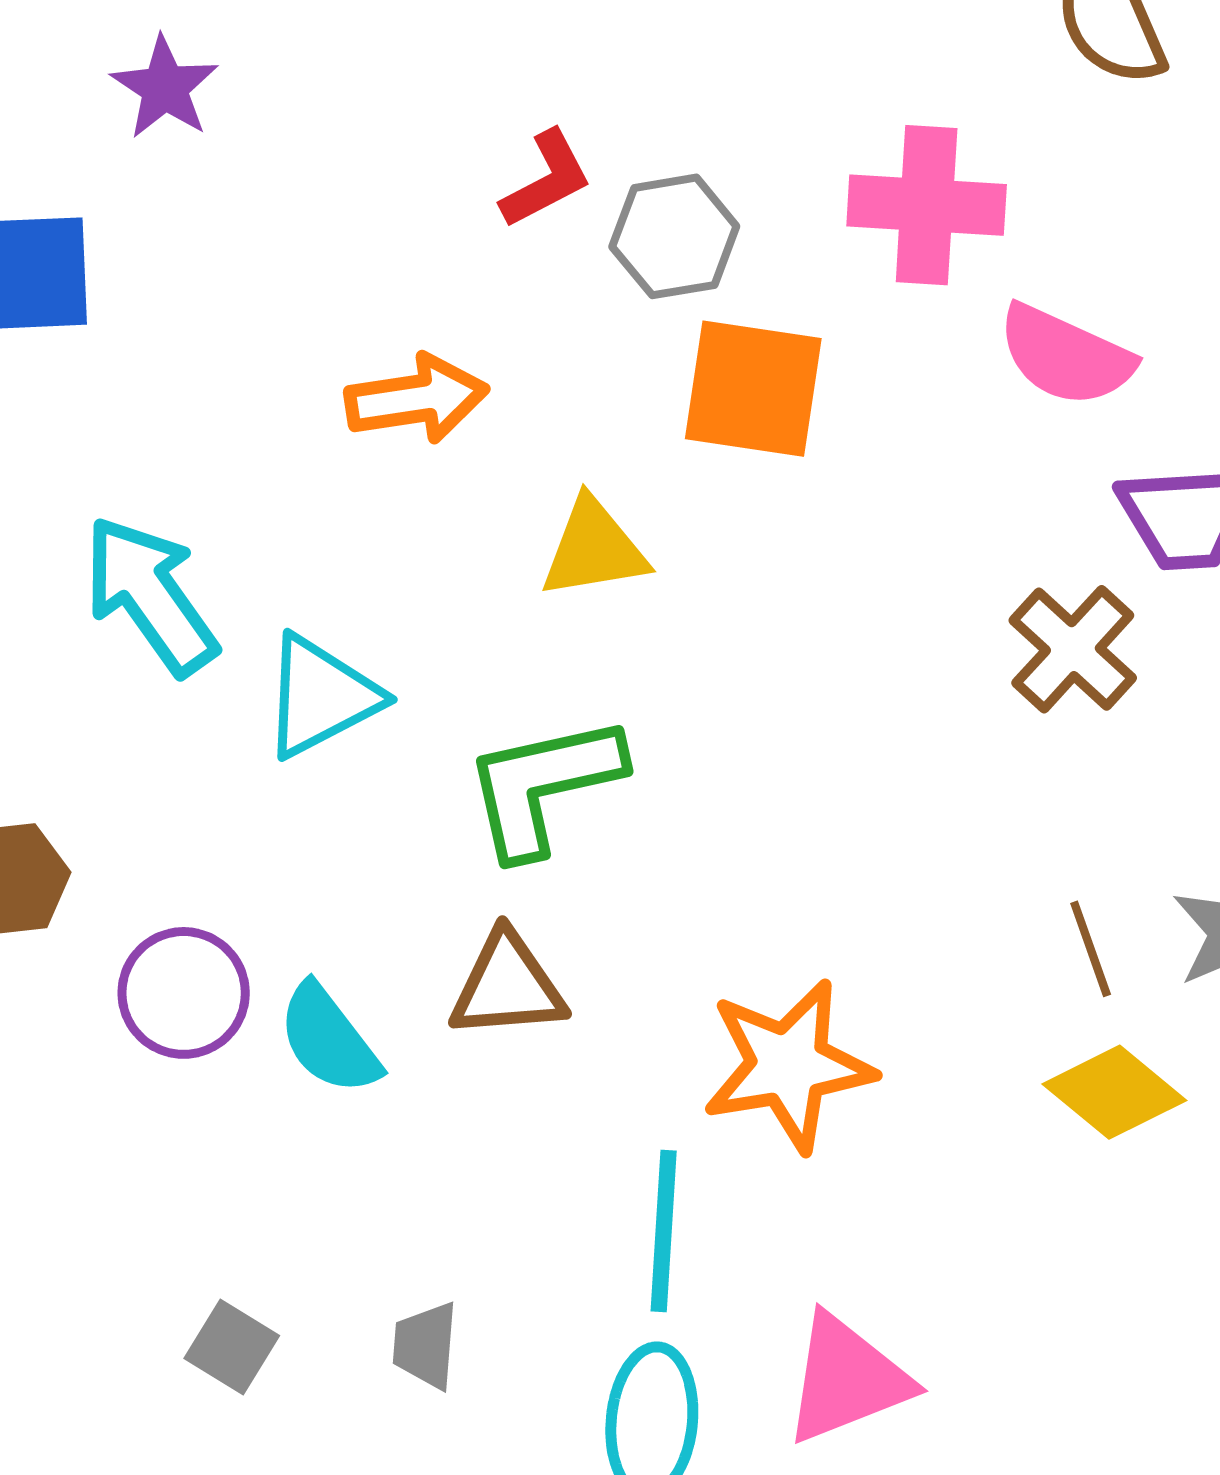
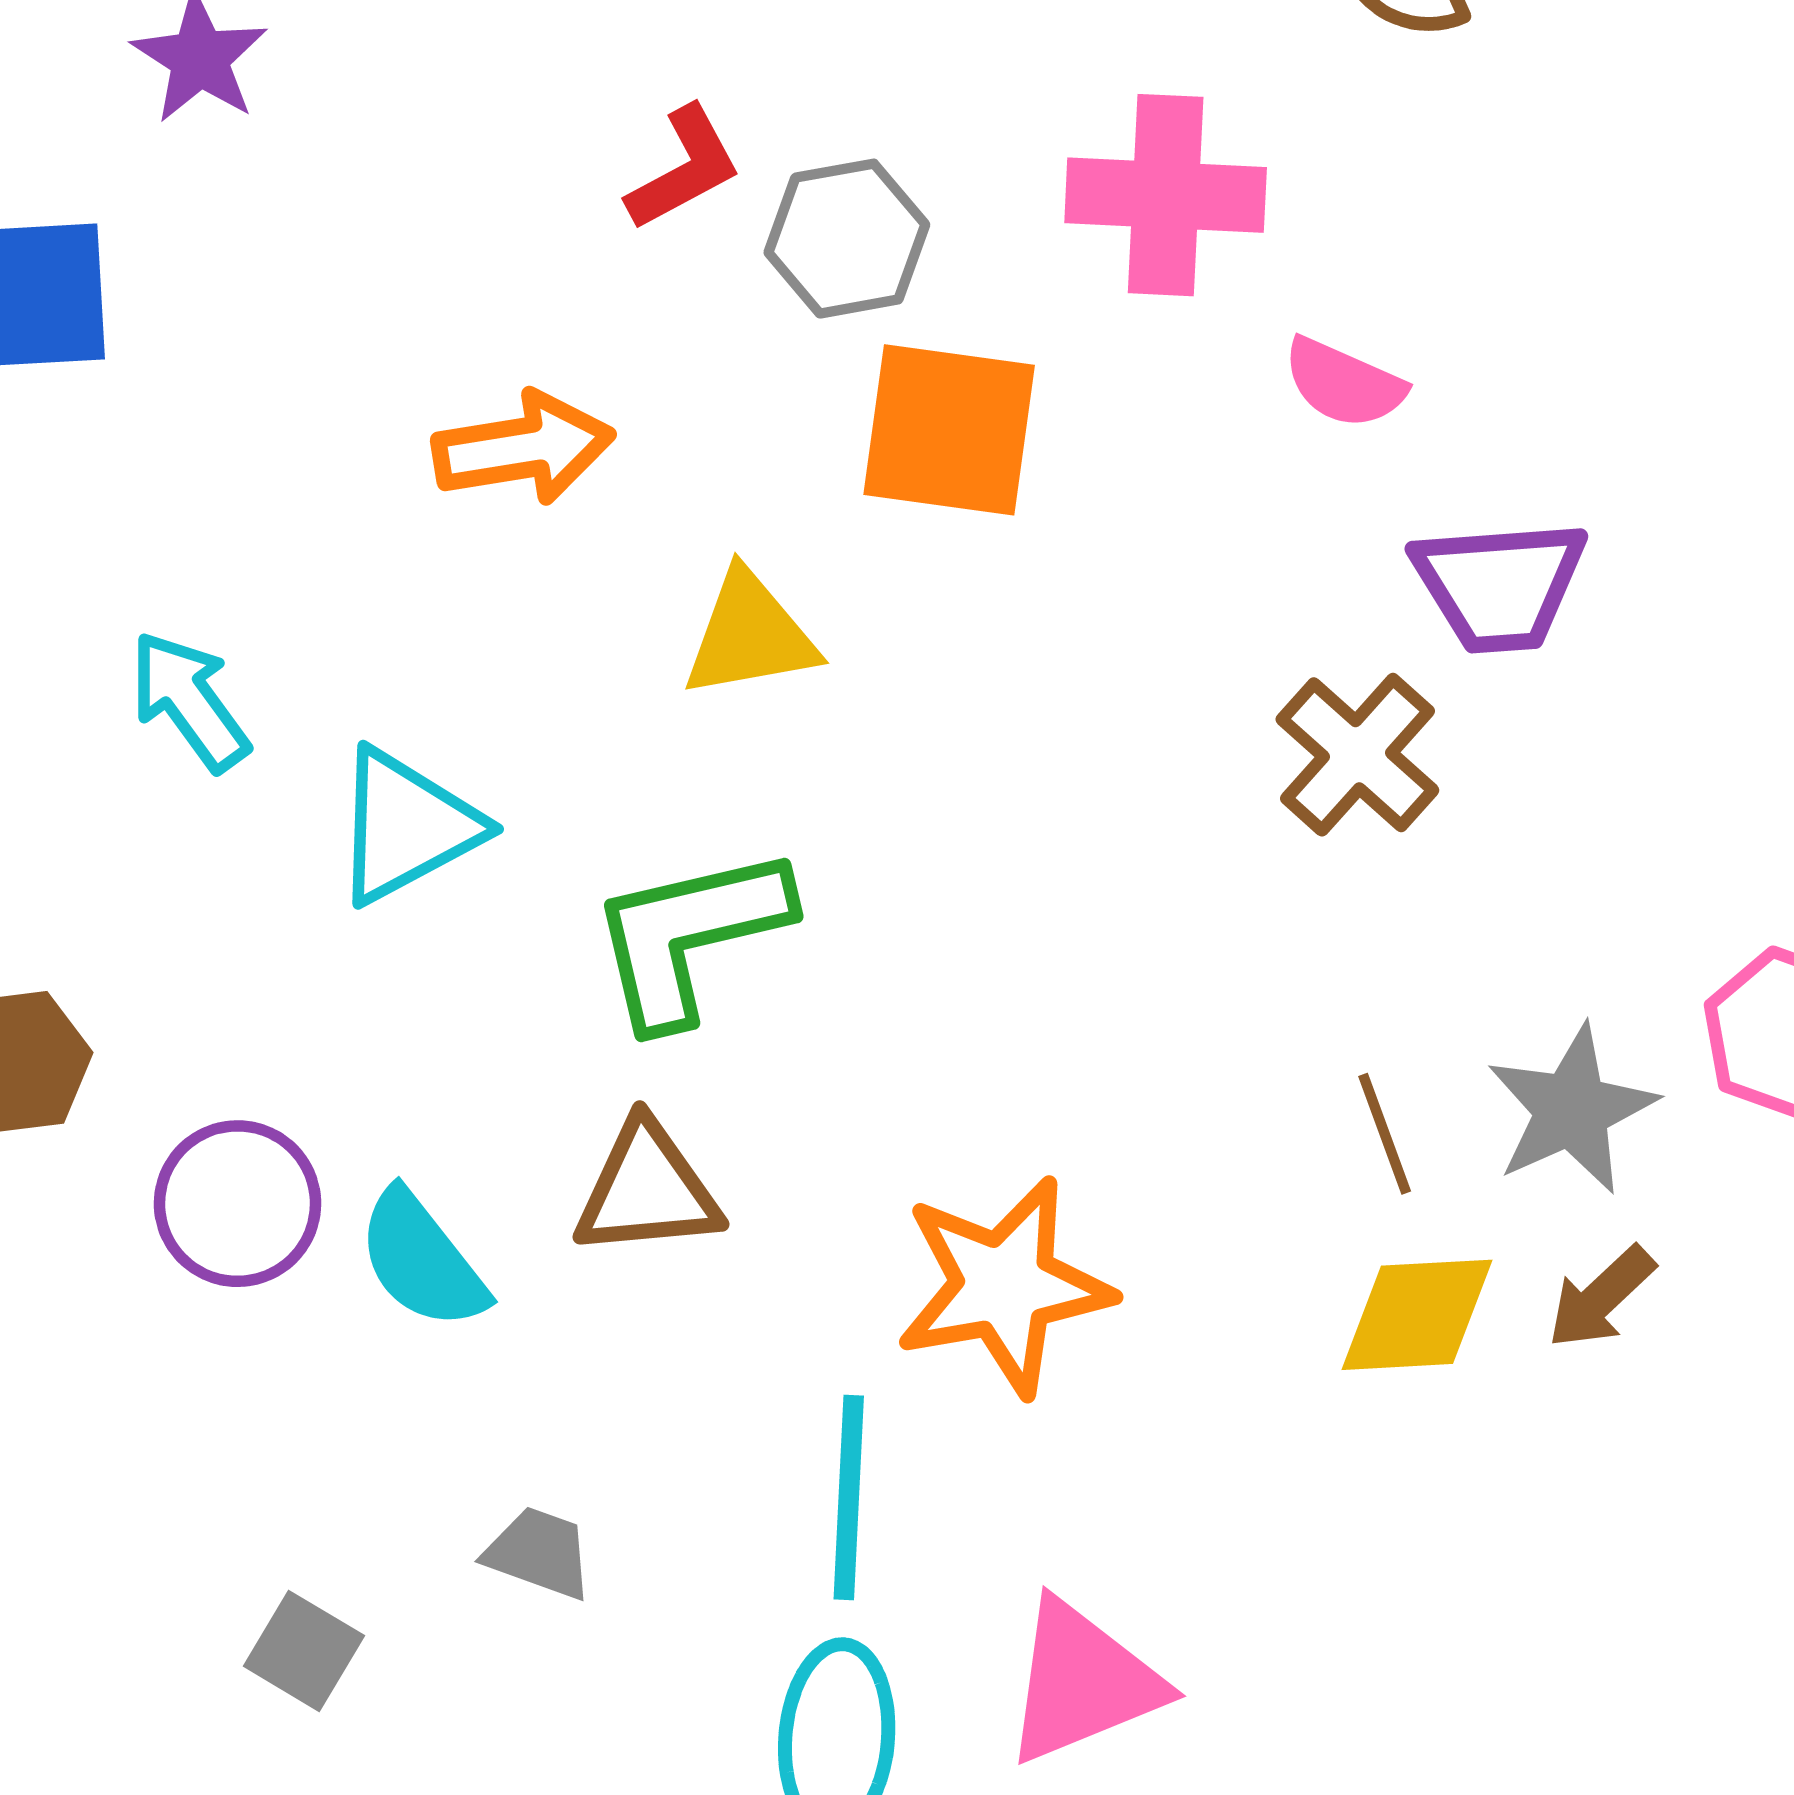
pink semicircle: (1066, 356) -> (1344, 383), size x0.7
cyan arrow: (150, 595) -> (189, 701), size x0.7
yellow diamond: (1114, 1092) -> (1417, 1315), turned -42
gray trapezoid: (426, 1345) -> (539, 1553), moved, turned 106

